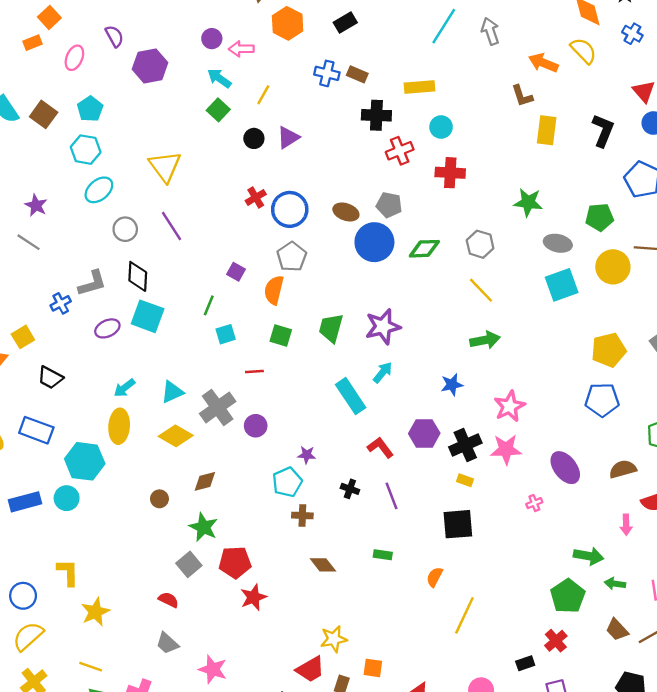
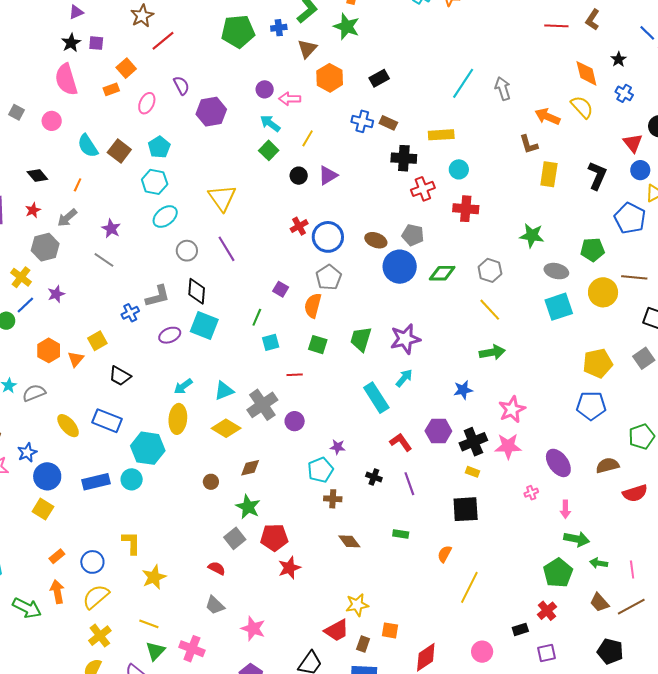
pink arrow: (626, 525) -> (565, 509), moved

